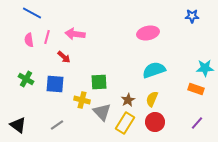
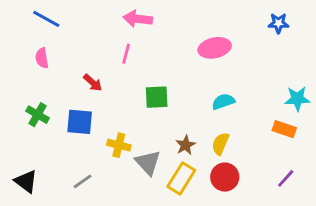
pink arrow: (75, 34) -> (138, 19), moved
pink line: (47, 37) -> (126, 54), moved
cyan semicircle: (154, 70) -> (223, 102), size x0.7
green square: (99, 82) -> (157, 97), moved

